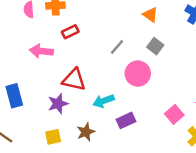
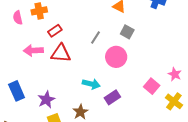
red triangle: (74, 80) -> (61, 53), moved
cyan arrow: (104, 101) -> (91, 84), turned -138
purple star: (58, 104) -> (46, 100), moved

